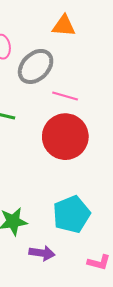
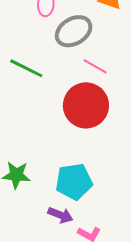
purple arrow: (42, 253) -> (60, 215), moved

